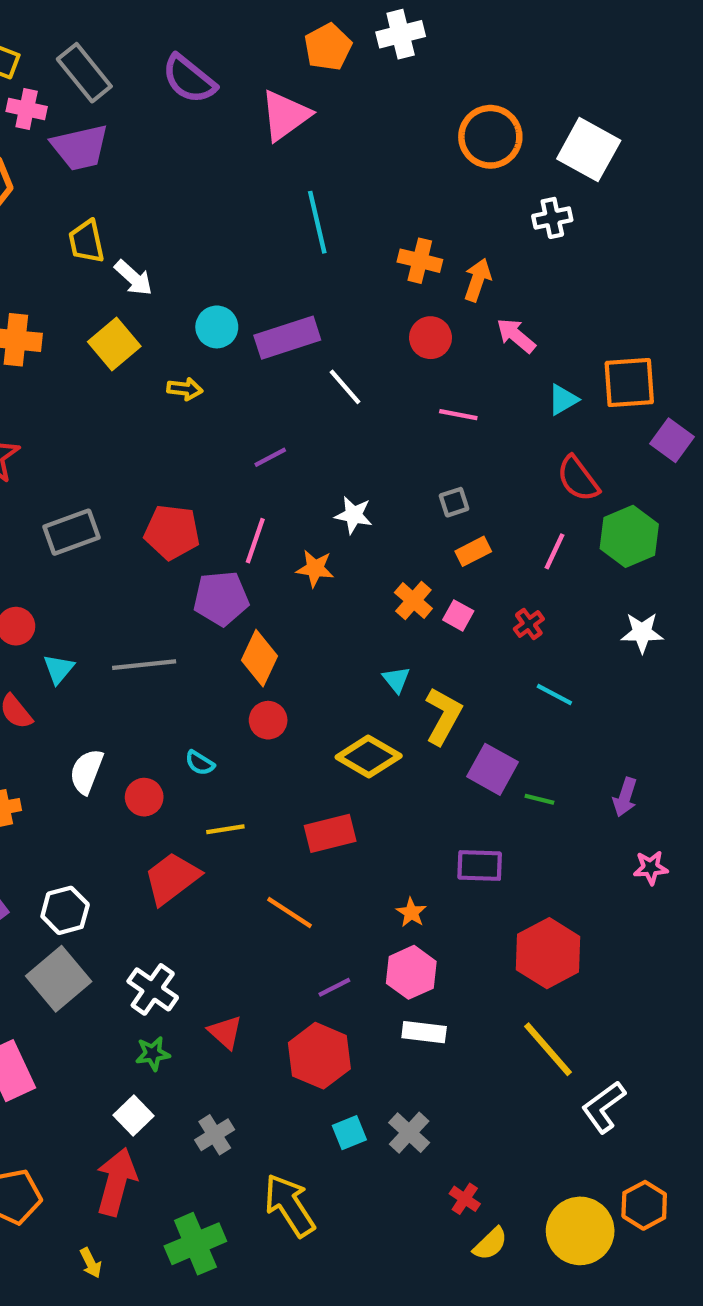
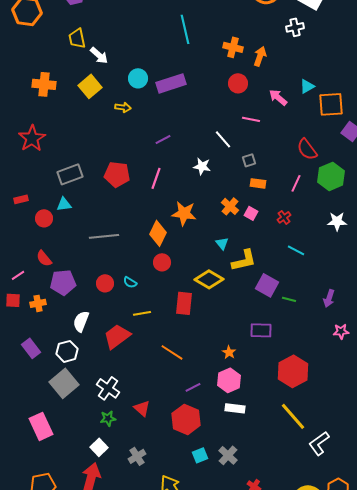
pink arrow: (516, 336) -> (278, 97), moved
white line: (345, 387) -> (223, 139), moved
cyan triangle: (563, 400) -> (307, 86), moved
orange rectangle: (473, 551) -> (258, 183), turned 35
orange star: (315, 568) -> (184, 213), moved, size x1.4
purple pentagon: (221, 598) -> (63, 282), moved
cyan triangle: (59, 669) -> (64, 204), moved, turned 42
yellow L-shape: (443, 716) -> (244, 260), turned 48
white semicircle: (86, 771) -> (81, 321), moved
red circle: (144, 797) -> (105, 283), moved
red rectangle: (330, 833) -> (184, 303), moved, turned -70

